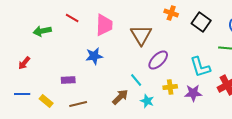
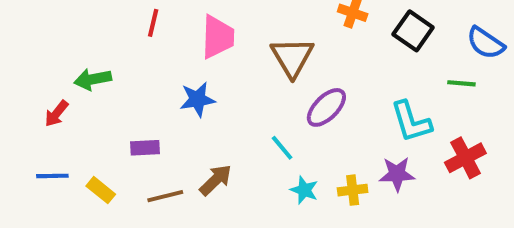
red line: (72, 18) -> (153, 23), turned 72
green arrow: (42, 31) -> (93, 79), moved
yellow cross: (170, 87) -> (353, 190), moved
brown arrow: (120, 97) -> (216, 180), moved

